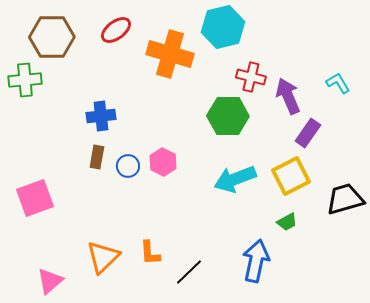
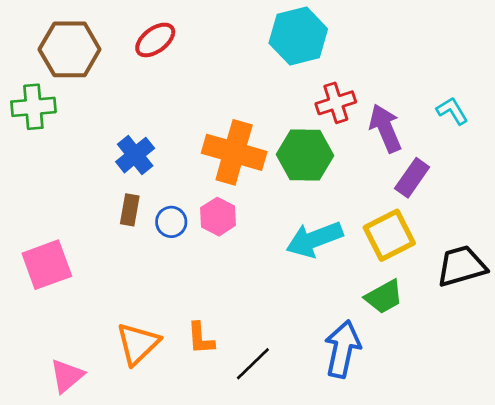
orange cross: (170, 54) -> (234, 152), moved
red cross: (251, 77) -> (336, 103), turned -32
blue cross: (101, 116) -> (135, 155), turned -32
green trapezoid: (287, 222) -> (384, 297), size x1.4

